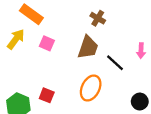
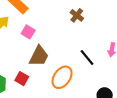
brown trapezoid: (88, 47) -> (39, 56), moved

